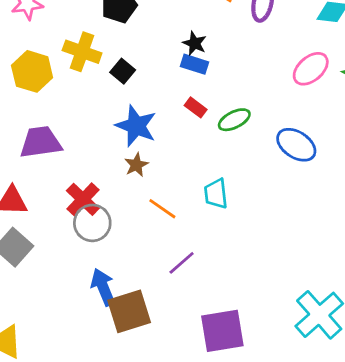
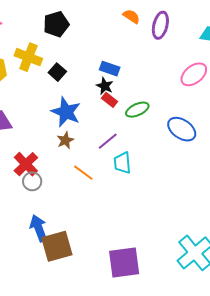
black star: (195, 43) -> (105, 86), moved
gray circle: (92, 223) -> (32, 181), size x0.7
purple line: (182, 263) -> (108, 141), moved

